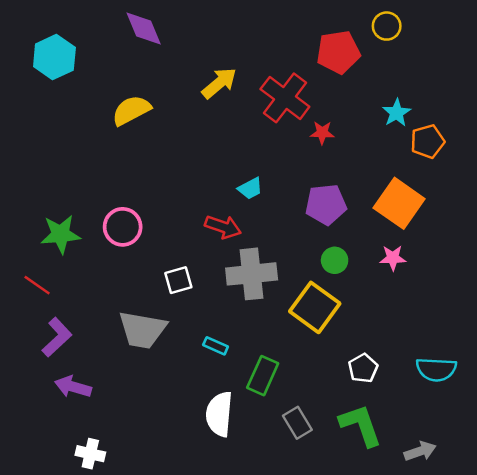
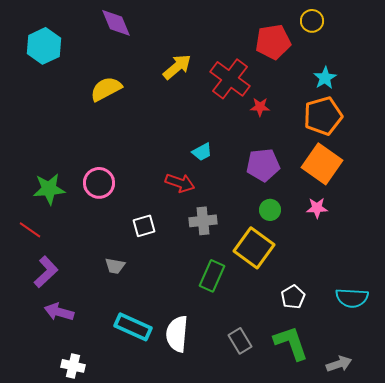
cyan star: (397, 113) -> (325, 78), moved
orange pentagon: (428, 141) -> (323, 116), moved, size x1.4
gray cross: (252, 274) -> (203, 221), size x0.7
gray trapezoid: (142, 330) -> (115, 266), size x0.5
cyan rectangle: (216, 346) -> (133, 327), moved, size x1.8
green rectangle: (263, 376) -> (212, 276), moved

